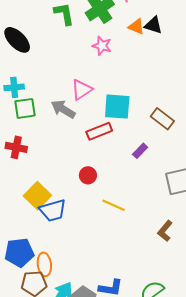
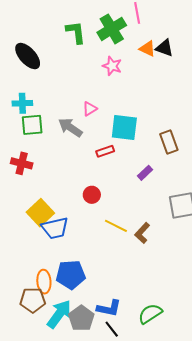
pink triangle: (82, 90) -> (90, 109), size x0.7
brown rectangle: (162, 119) -> (169, 142), turned 30
red rectangle: (99, 131) -> (105, 151), size x0.7
brown L-shape: (165, 231) -> (142, 233), moved
blue pentagon: (19, 252) -> (71, 275), moved

